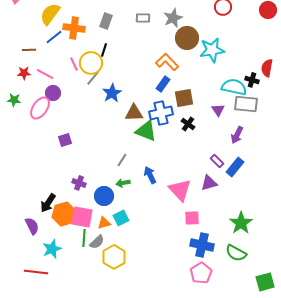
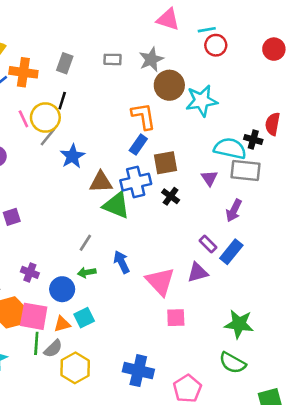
orange L-shape: (167, 62) -> (143, 116), turned 35
green star: (241, 223) -> (239, 324), turned -30
blue cross: (202, 245) -> (138, 371), moved

